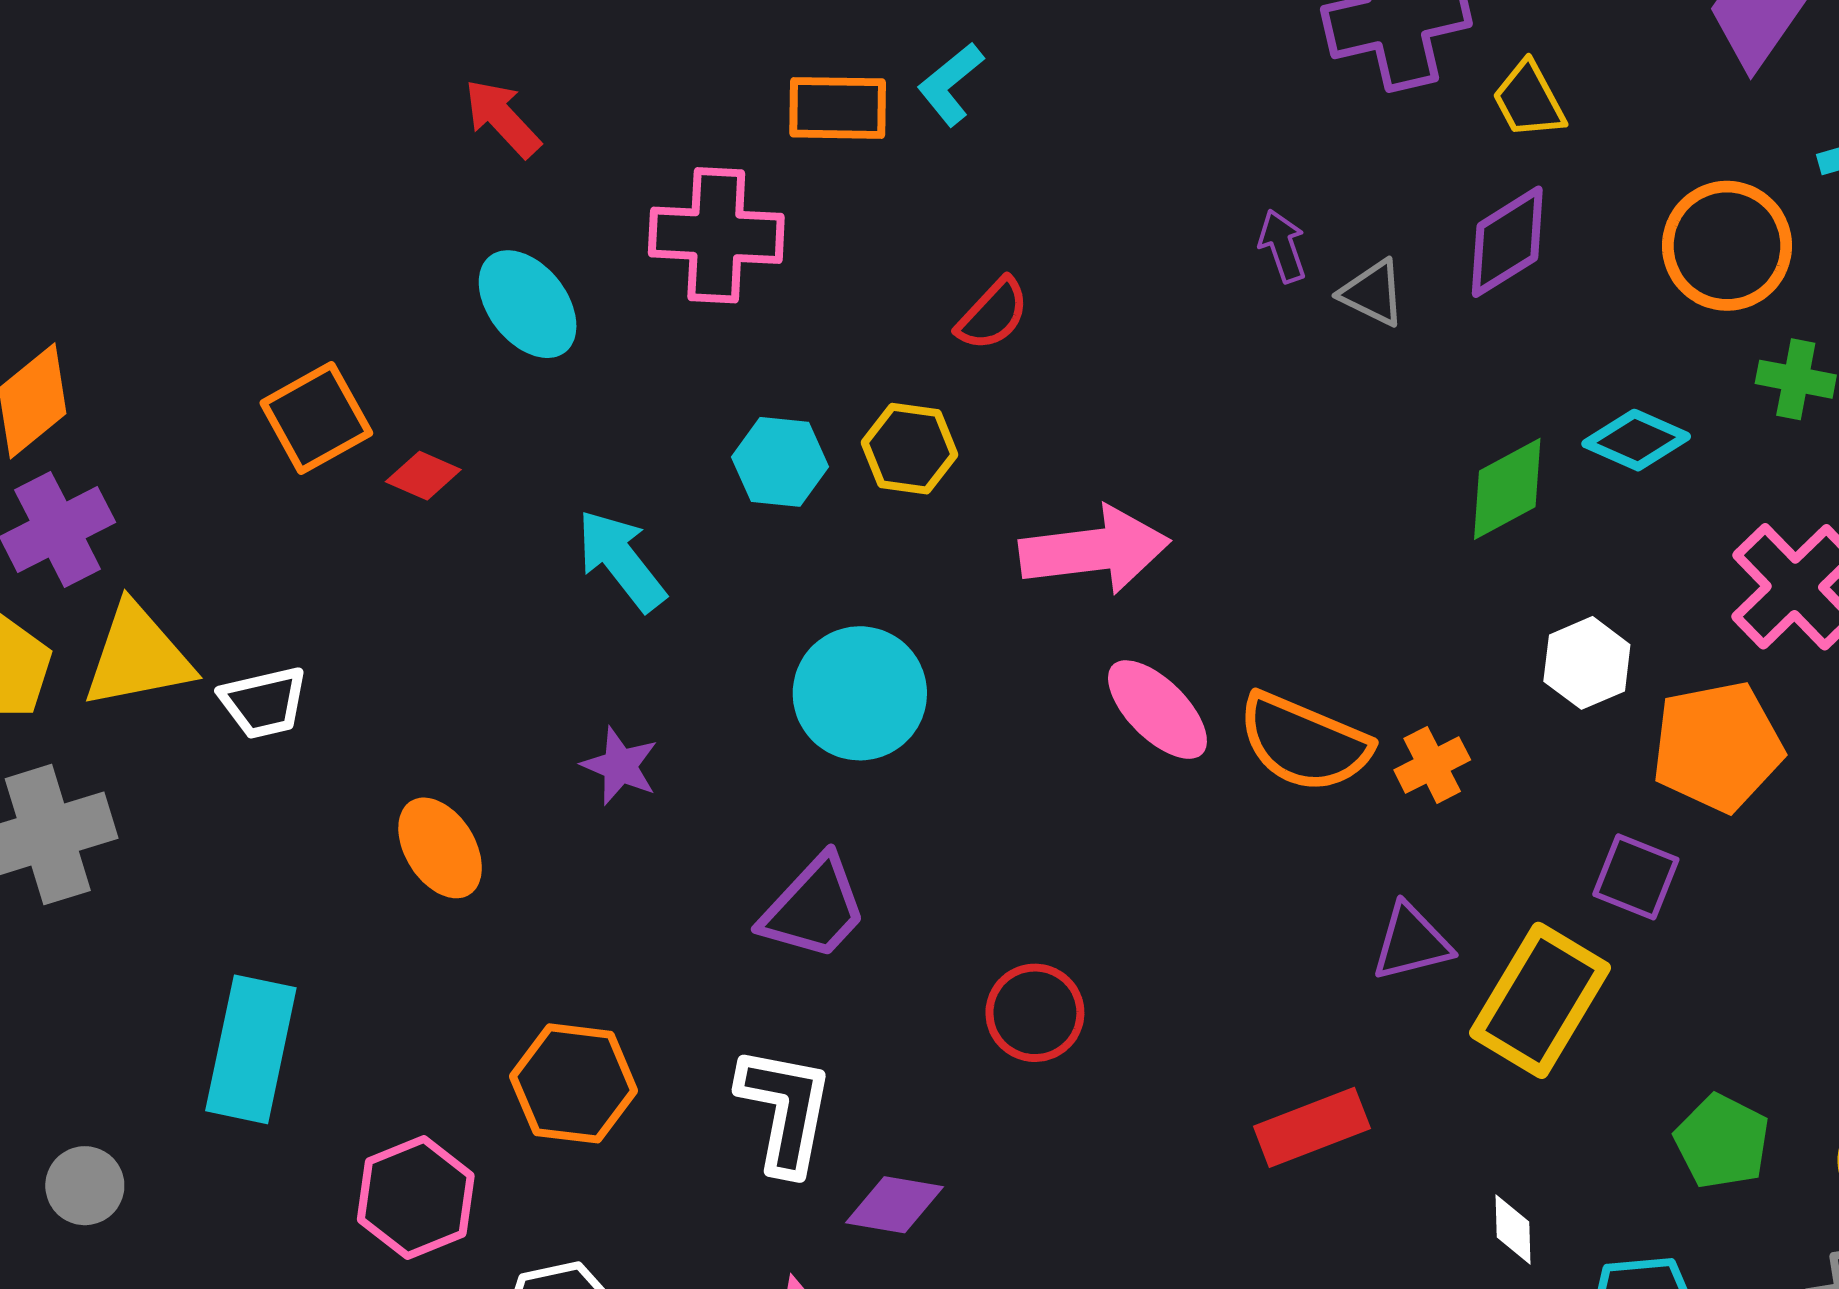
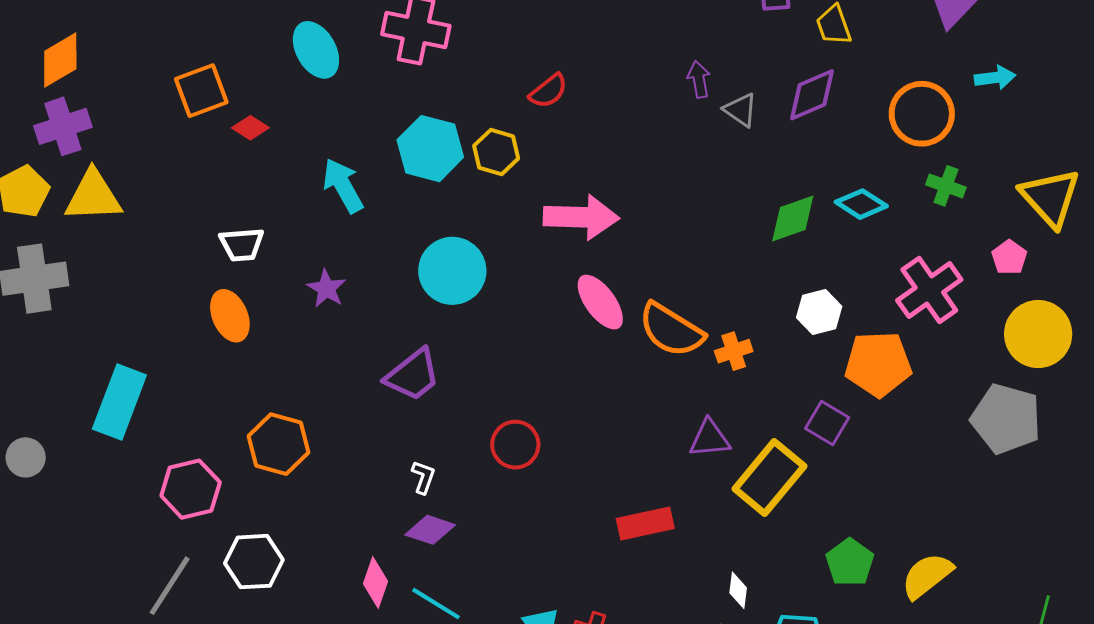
cyan hexagon: (780, 462) -> (430, 149), size x1.4
white trapezoid: (264, 702) -> (242, 244), moved
white L-shape: (785, 1110) -> (423, 477), moved, size x0.5

